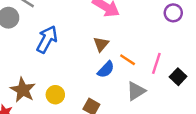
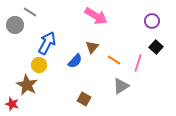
blue semicircle: (106, 69) -> (75, 61), moved
black square: (178, 77) -> (156, 47), moved
yellow circle: (55, 95) -> (39, 65), moved

